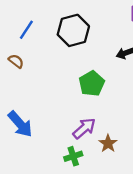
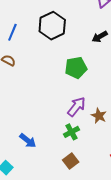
green pentagon: (92, 84) -> (76, 68), turned 30
blue arrow: (20, 124) -> (28, 141), moved, size x0.7

